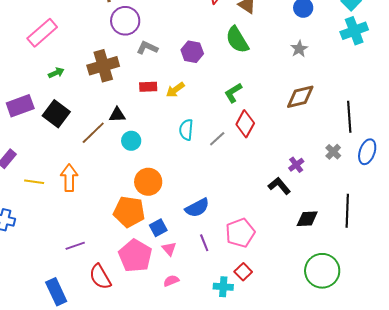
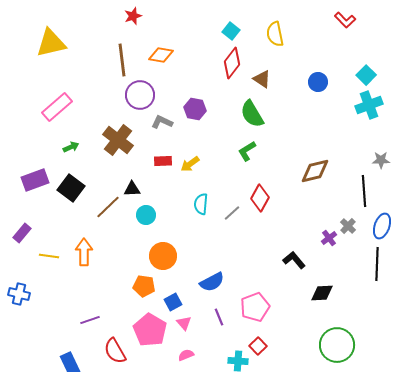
gray star: (299, 49) -> (381, 160), moved, turned 30
purple hexagon: (192, 52) -> (195, 109), moved
brown cross: (103, 66) -> (118, 140), turned -36
green L-shape: (233, 93) -> (247, 151), moved
purple cross: (296, 165) -> (329, 238), moved
black line: (347, 211) -> (377, 264), moved
orange pentagon: (129, 212) -> (144, 286), size x0.7

